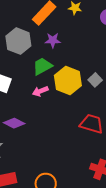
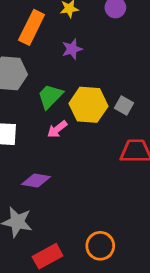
purple star: (53, 40) -> (72, 49), moved
gray square: (95, 80) -> (124, 106), moved

